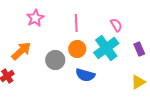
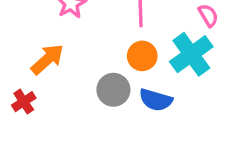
gray circle: (55, 60) -> (113, 90), moved

